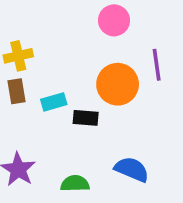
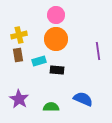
pink circle: (114, 20) -> (56, 15), moved
purple line: (157, 65) -> (98, 51), moved
orange circle: (118, 84) -> (56, 39), moved

